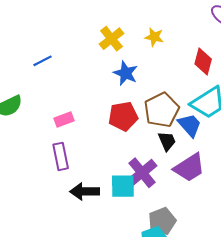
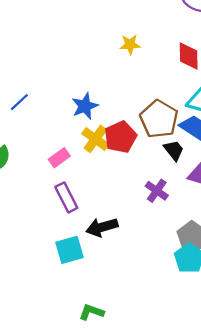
yellow cross: (112, 39) -> (95, 139), moved
blue star: (126, 73) -> (85, 106), moved, turned -30
purple cross: (142, 173) -> (157, 191), size x0.7
cyan square: (123, 186) -> (69, 250), moved

